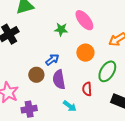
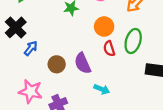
blue arrow: (52, 60) -> (31, 48), moved
red semicircle: (87, 89) -> (109, 49), moved

